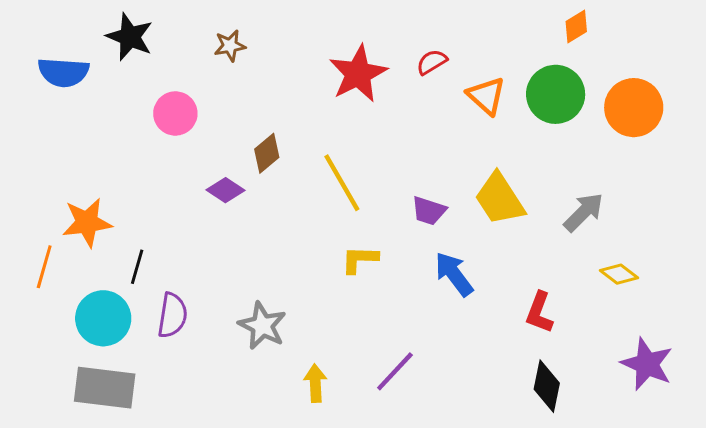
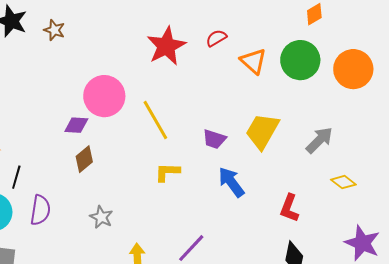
brown star: (230, 46) -> (54, 30), moved, turned 30
pink circle: (175, 113) -> (104, 96), moved, size x1.4
brown diamond: (267, 153) -> (84, 159), moved
purple diamond: (225, 190) -> (76, 125), turned -30
yellow trapezoid: (500, 199) -> (262, 131), turned 63
gray star: (262, 326) -> (101, 217), size x0.7

